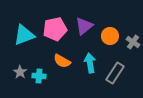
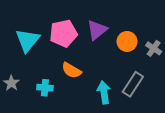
cyan triangle: (24, 35) -> (28, 40), turned -30
cyan arrow: (90, 63) -> (104, 92), moved
gray star: (20, 72) -> (11, 83), moved

